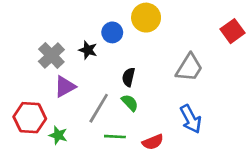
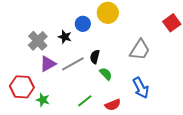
green semicircle: (130, 103) -> (106, 74), moved
gray line: (99, 108) -> (73, 64), moved, turned 30
green line: (115, 137) -> (85, 101), turned -42

